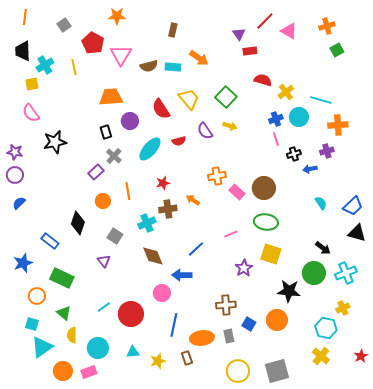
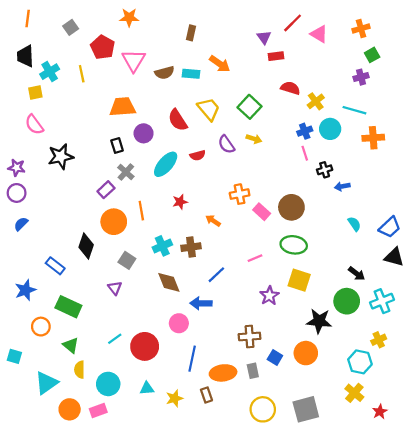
purple cross: (327, 151) -> (361, 77), moved
orange circle: (103, 201) -> (114, 222), size x1.5
brown cross: (168, 209) -> (191, 247), moved
cyan square: (32, 324) -> (14, 356), moved
red star: (361, 356) -> (380, 412), moved

